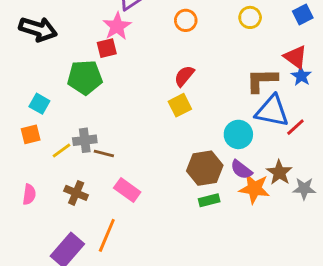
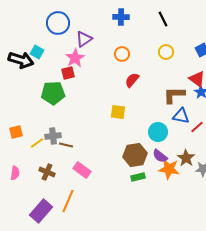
red semicircle: (184, 76) -> (132, 80), moved
cyan square: (39, 104) -> (37, 52), moved
yellow square: (180, 105) -> (118, 112), turned 35
blue triangle: (272, 111) -> (181, 116), size x0.7

